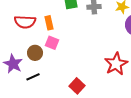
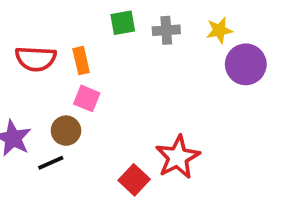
brown circle: (35, 53) -> (66, 131), moved
red star: (116, 64) -> (178, 157), moved

